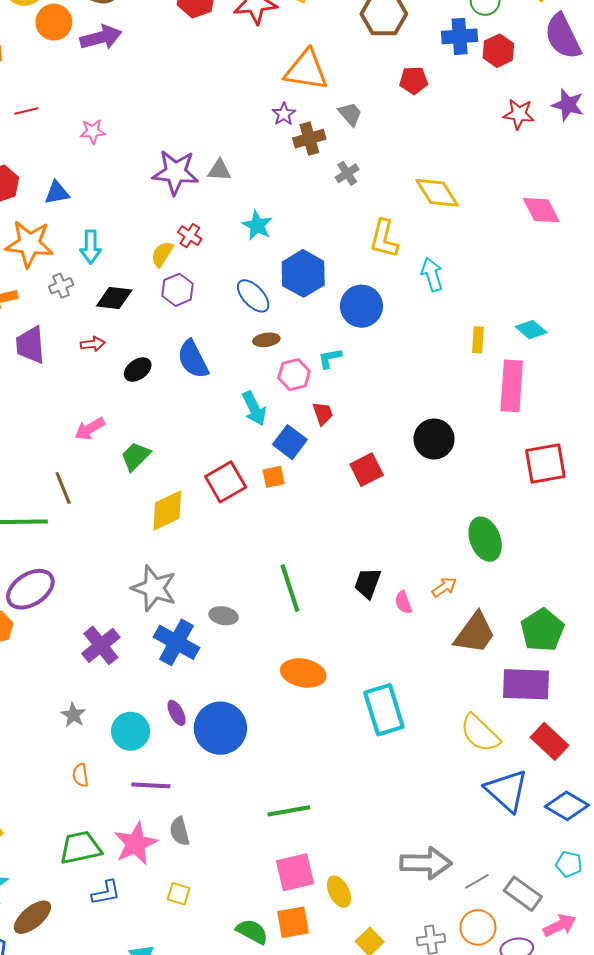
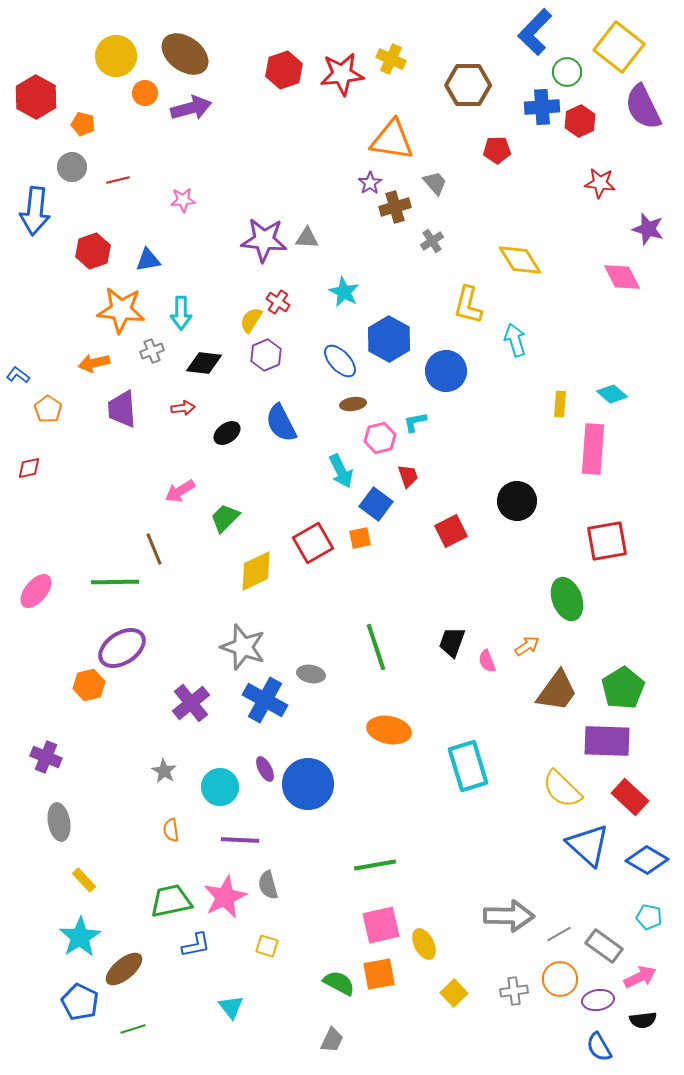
orange circle: (54, 22) -> (145, 93), size x0.7
purple star: (568, 105) -> (648, 229), moved
red square: (545, 464) -> (607, 541), moved

